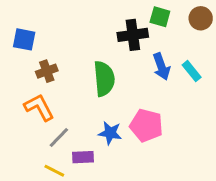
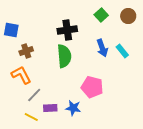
green square: (160, 17) -> (101, 15), turned 32
black cross: (133, 35) -> (67, 30), moved
blue star: (110, 133) -> (73, 108), moved

